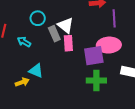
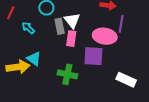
pink ellipse: (109, 45) -> (105, 36), moved
green cross: (96, 81) -> (67, 74), moved
yellow arrow: (22, 82) -> (18, 67), size x1.6

